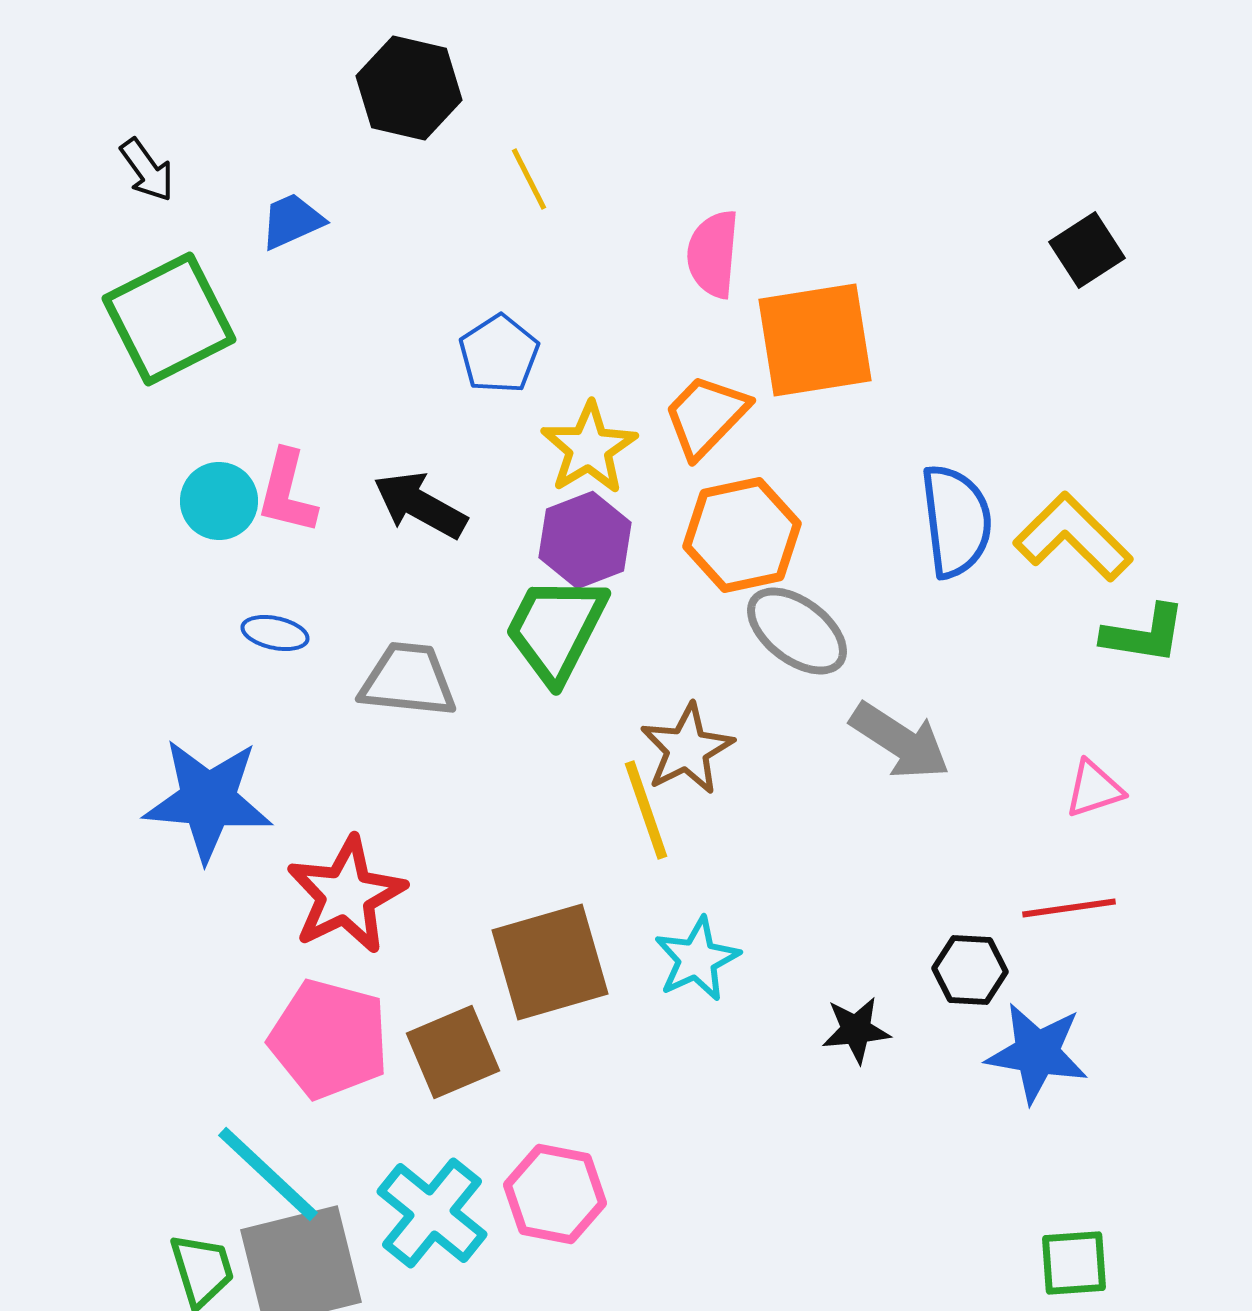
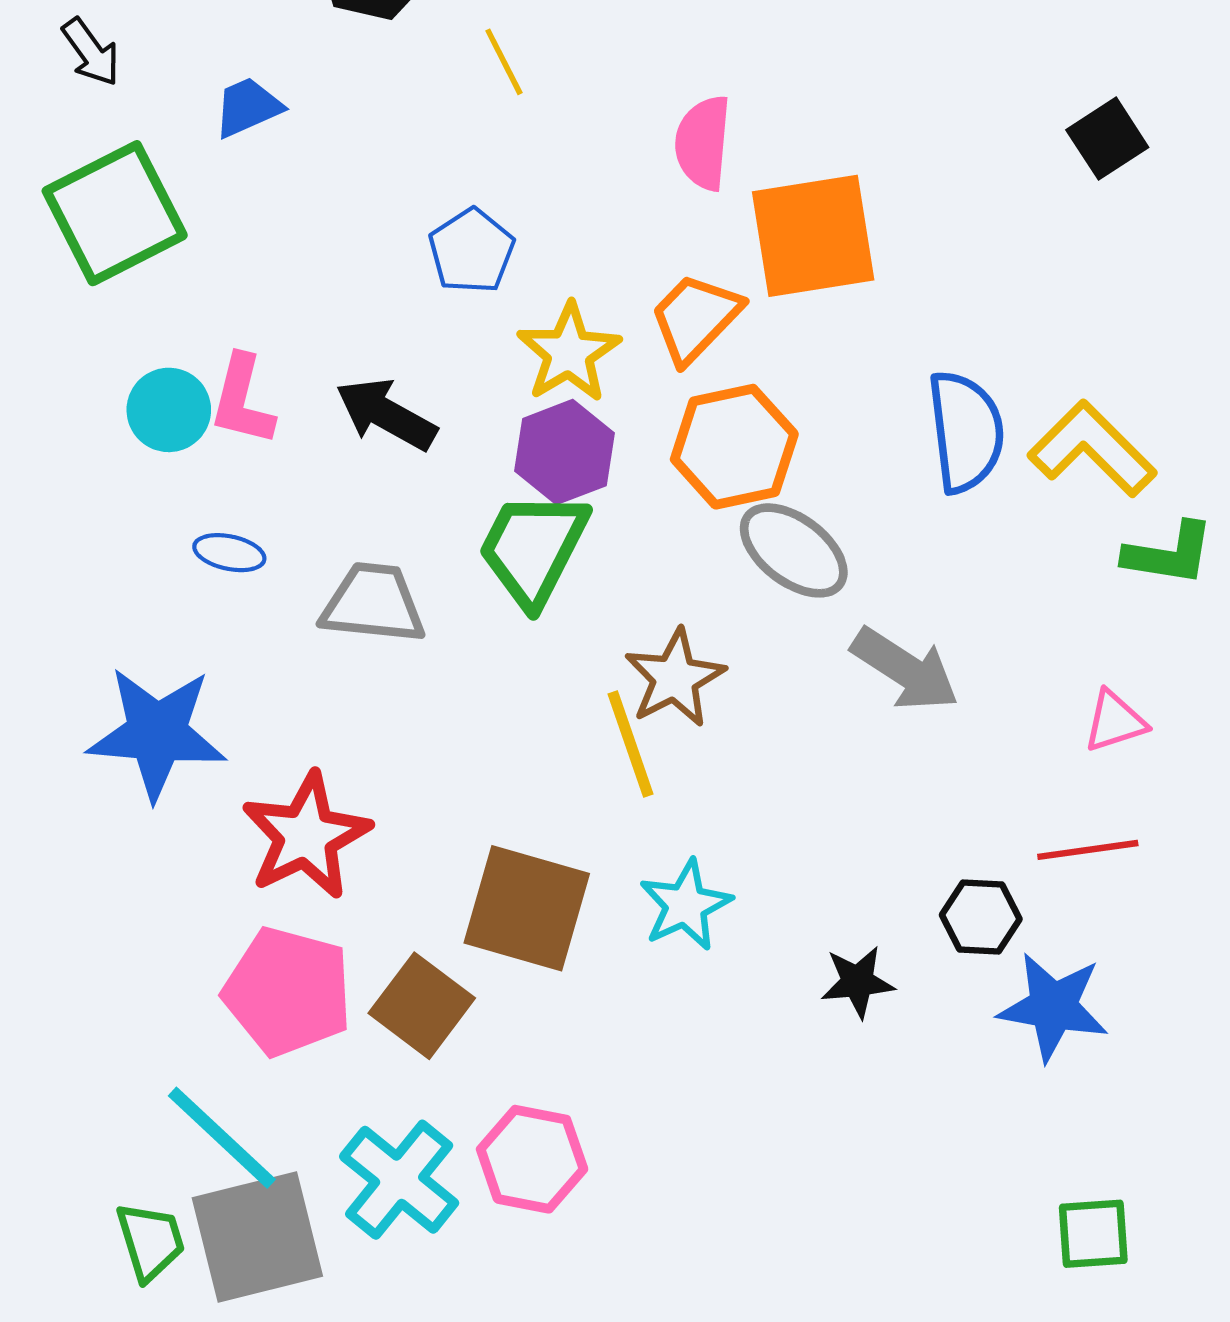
brown square: (550, 962) -> (527, 908), turned 32
brown square: (453, 1052) -> (422, 1006), turned -30

